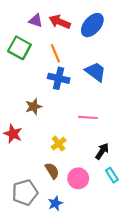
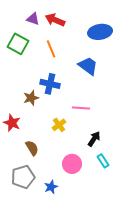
blue ellipse: (92, 25) -> (100, 32), moved, turned 40
blue cross: (59, 78) -> (50, 84), moved
yellow cross: (59, 144) -> (59, 125), moved
brown semicircle: (52, 171) -> (32, 148), moved

